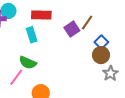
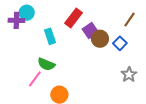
red rectangle: (41, 15) -> (74, 18), moved, turned -54
brown line: (87, 23) -> (130, 20), moved
brown circle: (101, 55) -> (100, 39), moved

